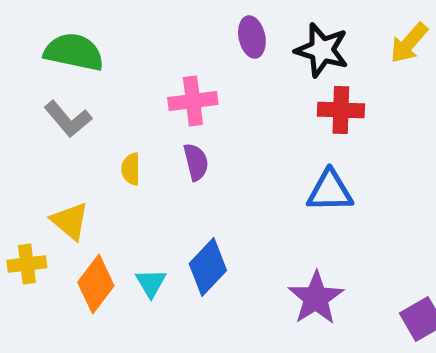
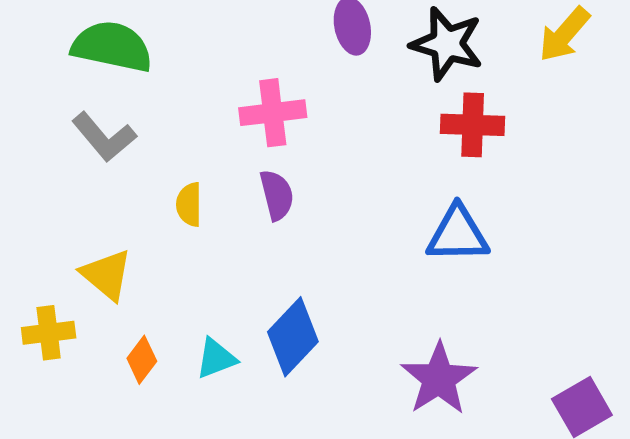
cyan triangle: (151, 283) -> (216, 358), turned 40
orange diamond: (96, 284) -> (142, 360), size x0.6

